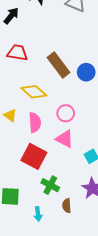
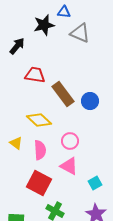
red trapezoid: (17, 53) -> (35, 75), moved

